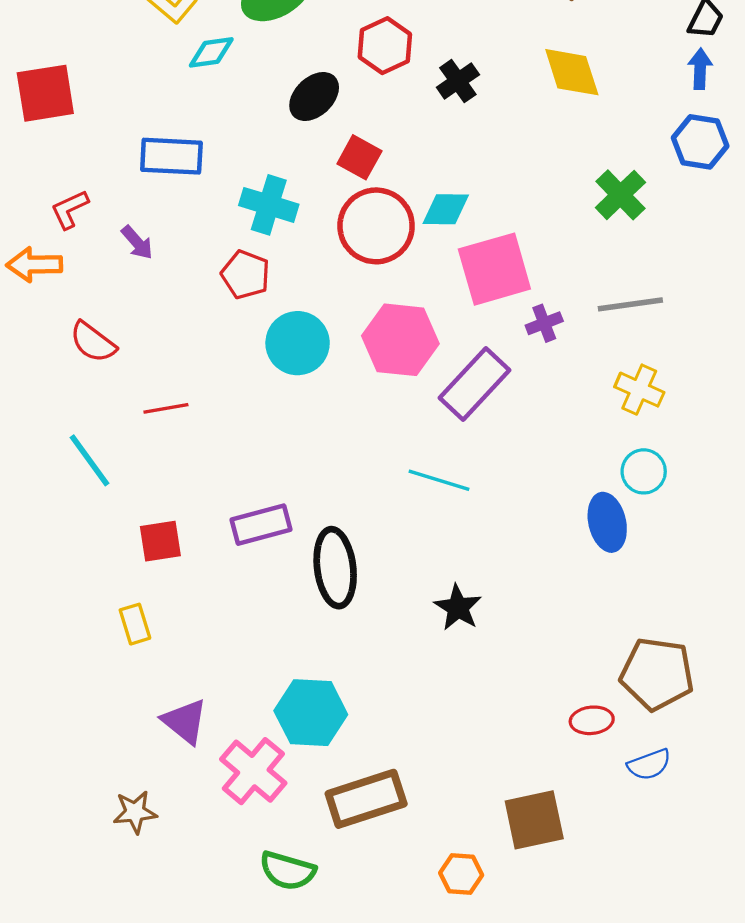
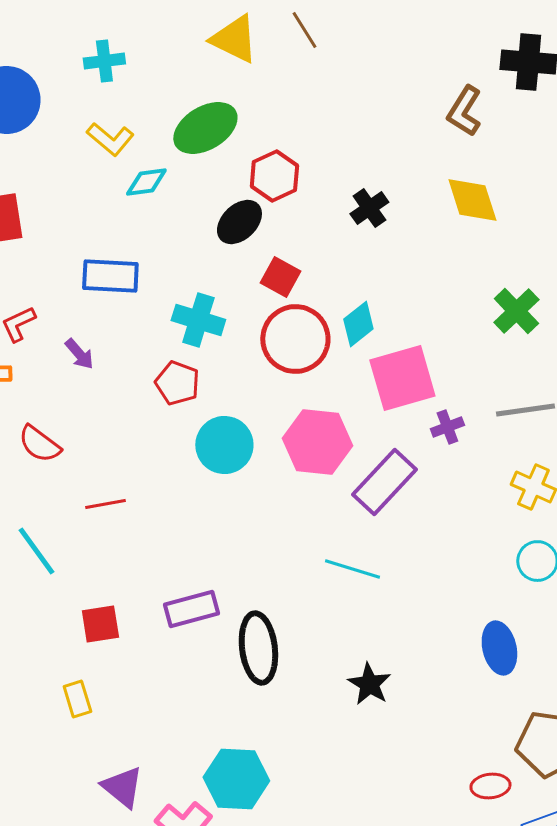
red hexagon: (385, 46) -> (274, 176), moved
cyan diamond: (446, 209) -> (358, 324), turned -39
blue ellipse: (607, 522) -> (499, 648), moved

